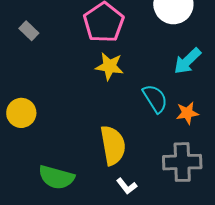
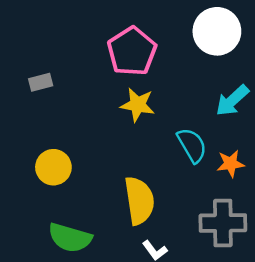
gray rectangle: (29, 31) -> (41, 82), moved, turned -60
yellow circle: (21, 113) -> (53, 167), moved

